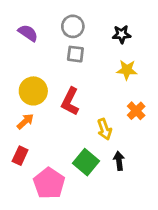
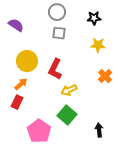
purple semicircle: (28, 33) -> (16, 25), moved
yellow arrow: (104, 129) -> (69, 90), moved, turned 84
red rectangle: (20, 156) -> (17, 102), moved
black arrow: (119, 161) -> (99, 130), moved

